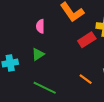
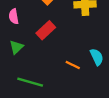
red rectangle: (87, 40) -> (46, 30), moved

